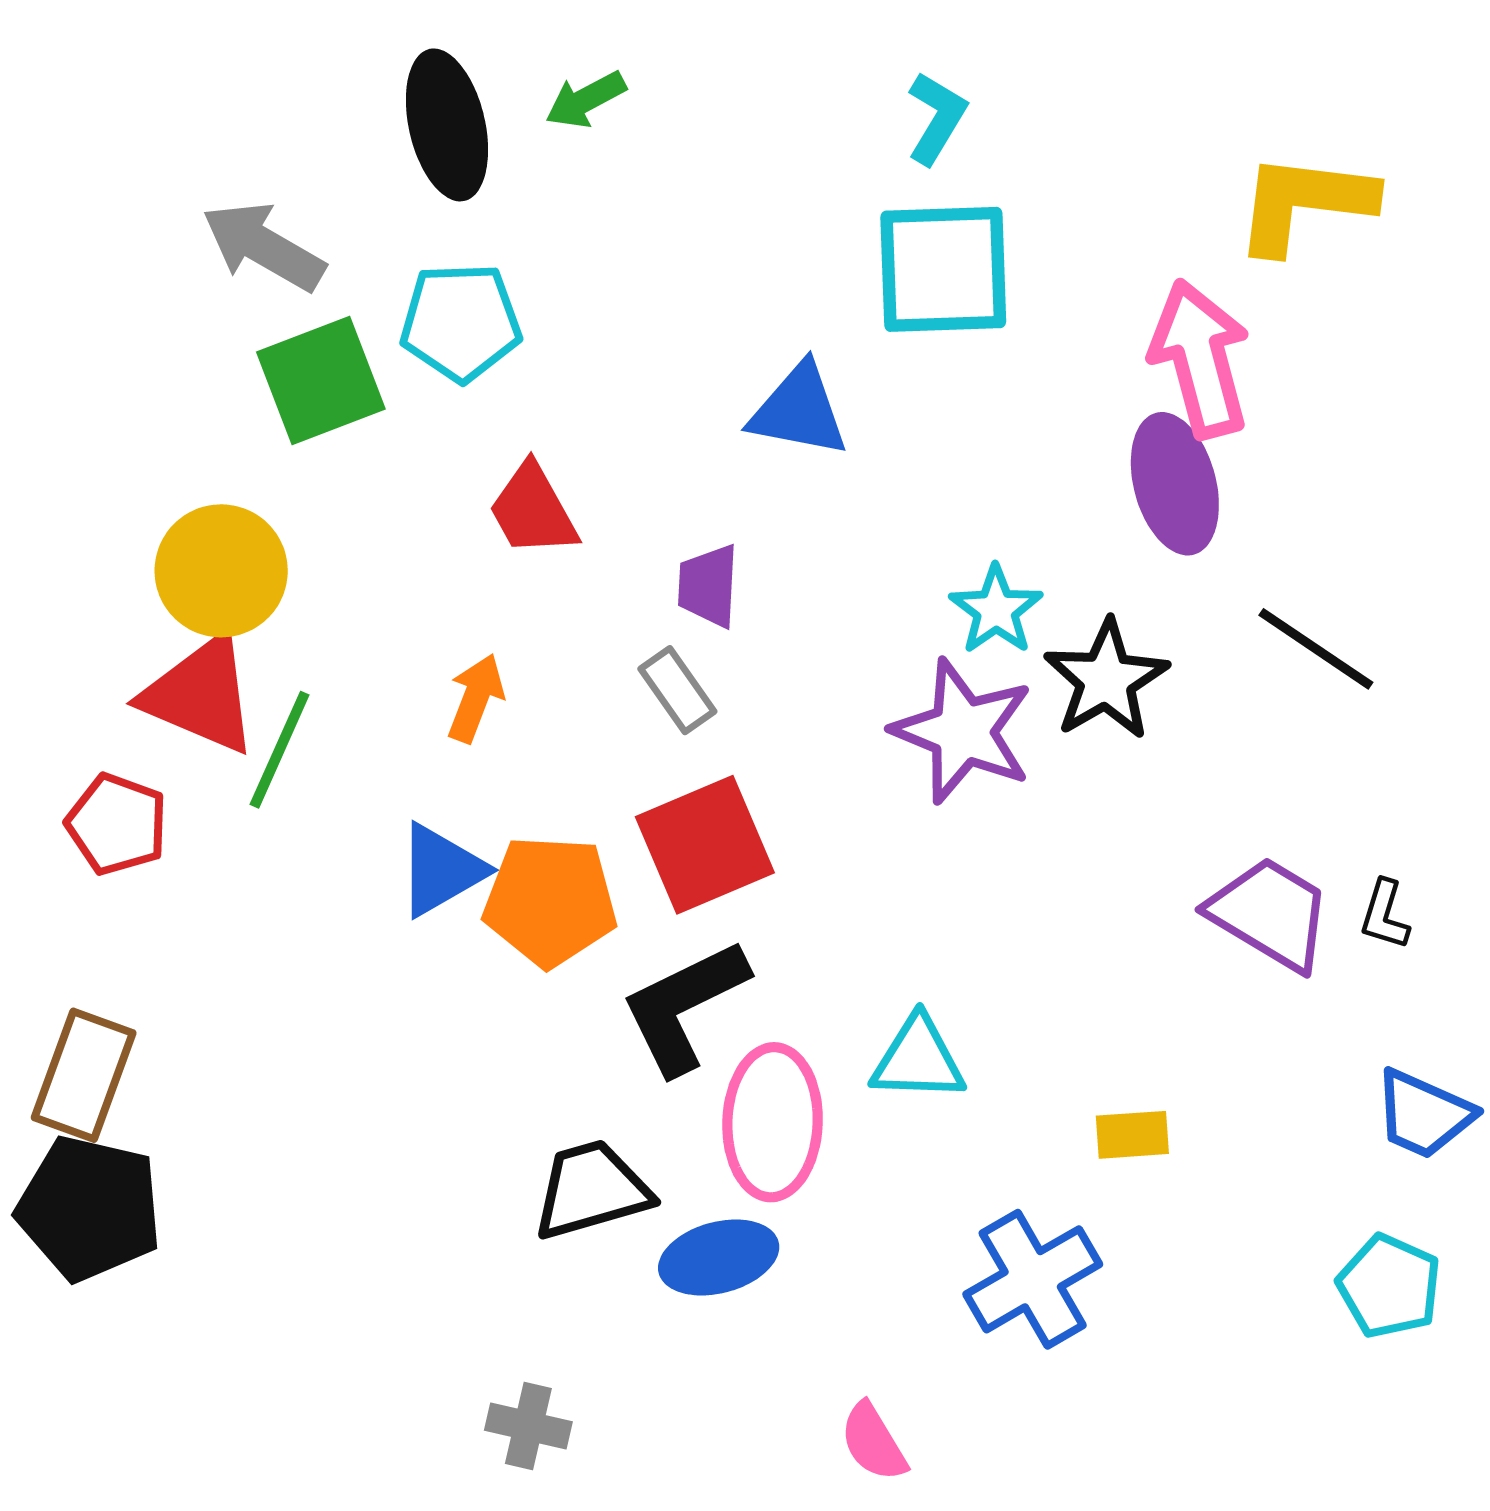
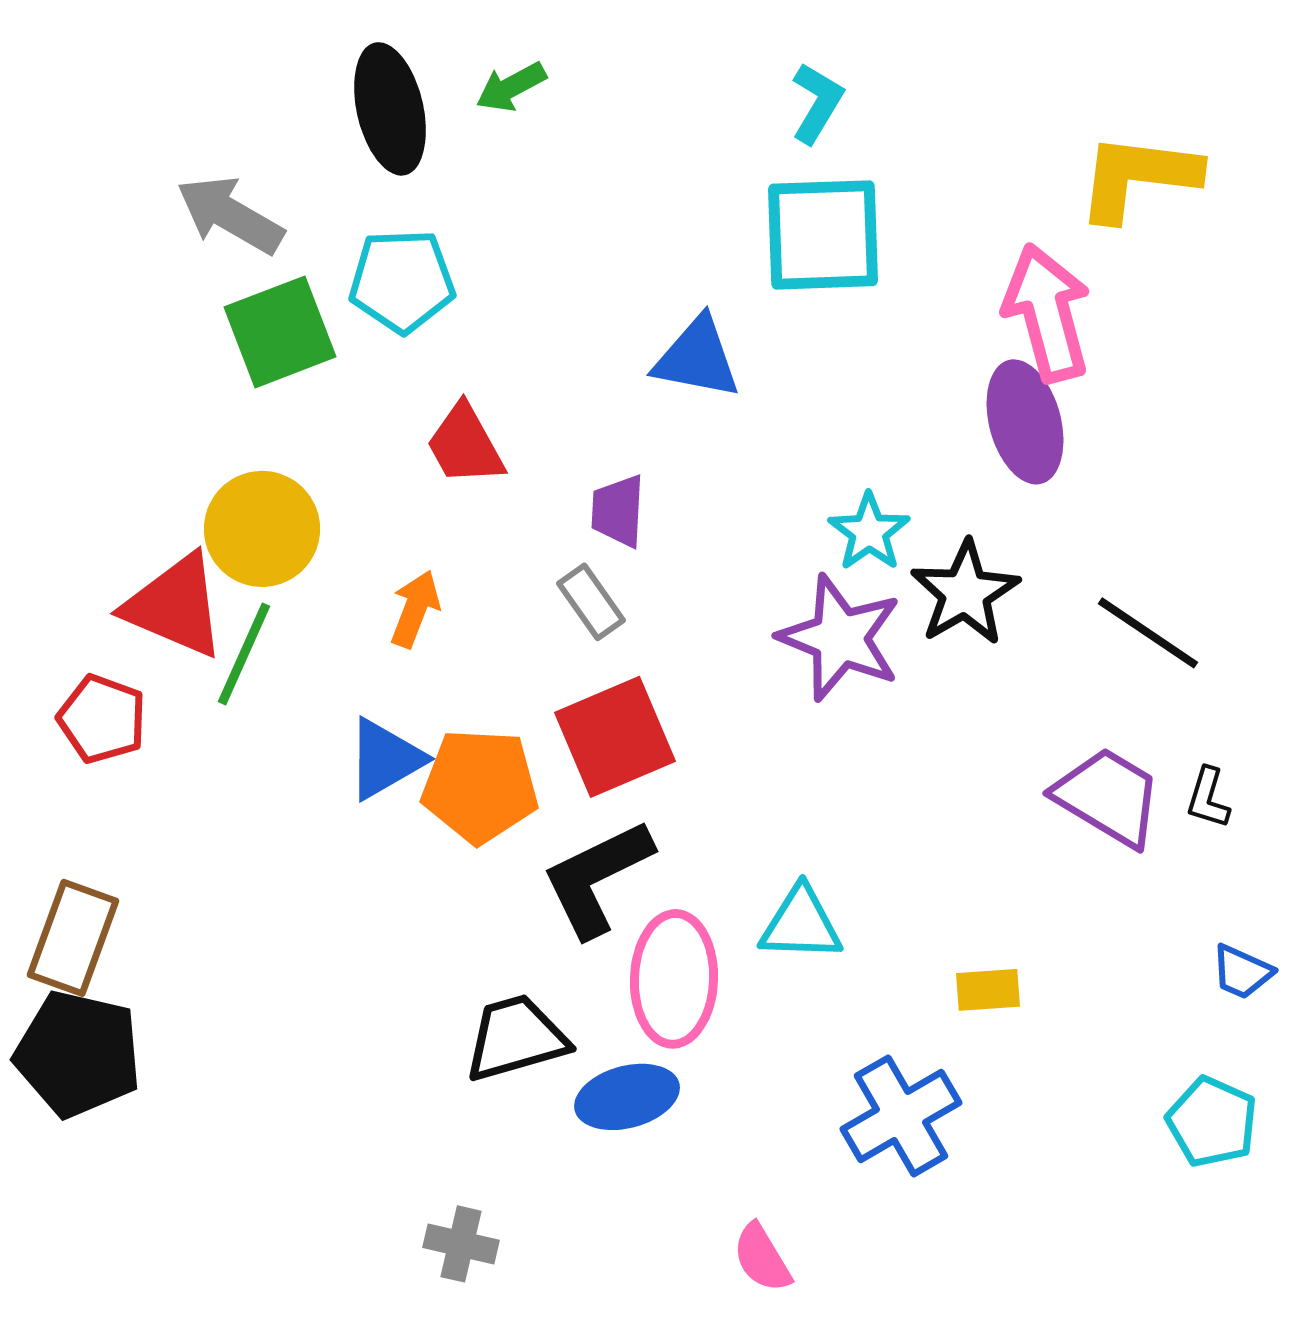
yellow circle: (221, 571) -> (262, 529), moved
black line: (1316, 649) -> (1148, 633), moved
blue trapezoid: (1424, 1114) -> (1242, 972), size x0.7

